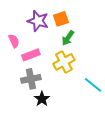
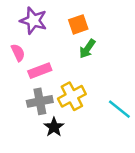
purple star: (38, 21) -> (33, 21), moved
yellow cross: (64, 62) -> (72, 96), moved

